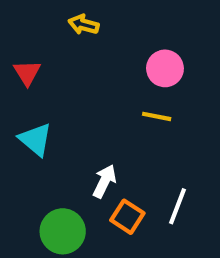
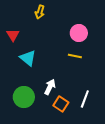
yellow arrow: (84, 25) -> (40, 12), turned -88
cyan triangle: (35, 139) -> (28, 58), moved
green circle: (63, 231) -> (24, 97), moved

